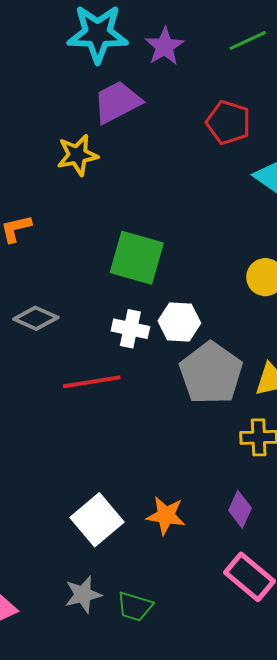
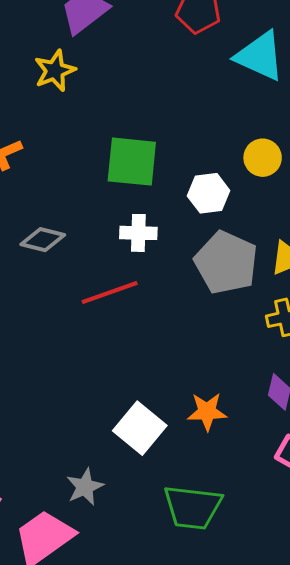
white hexagon: (179, 322) -> (209, 193), moved
gray star: (83, 595) -> (85, 487), moved
green trapezoid: (135, 607) -> (193, 507), size x1.6

